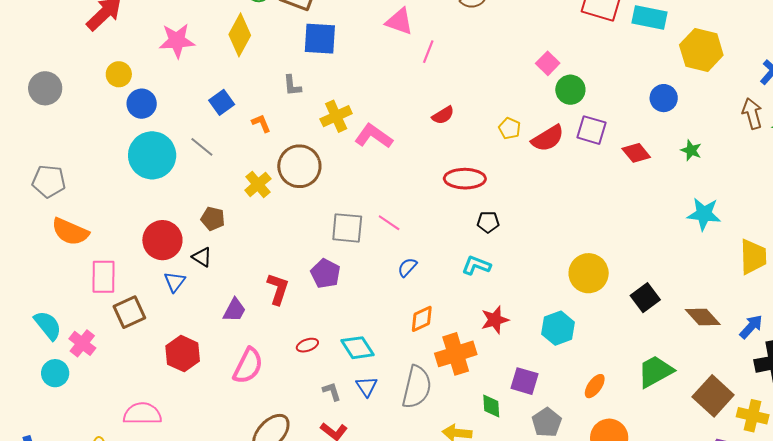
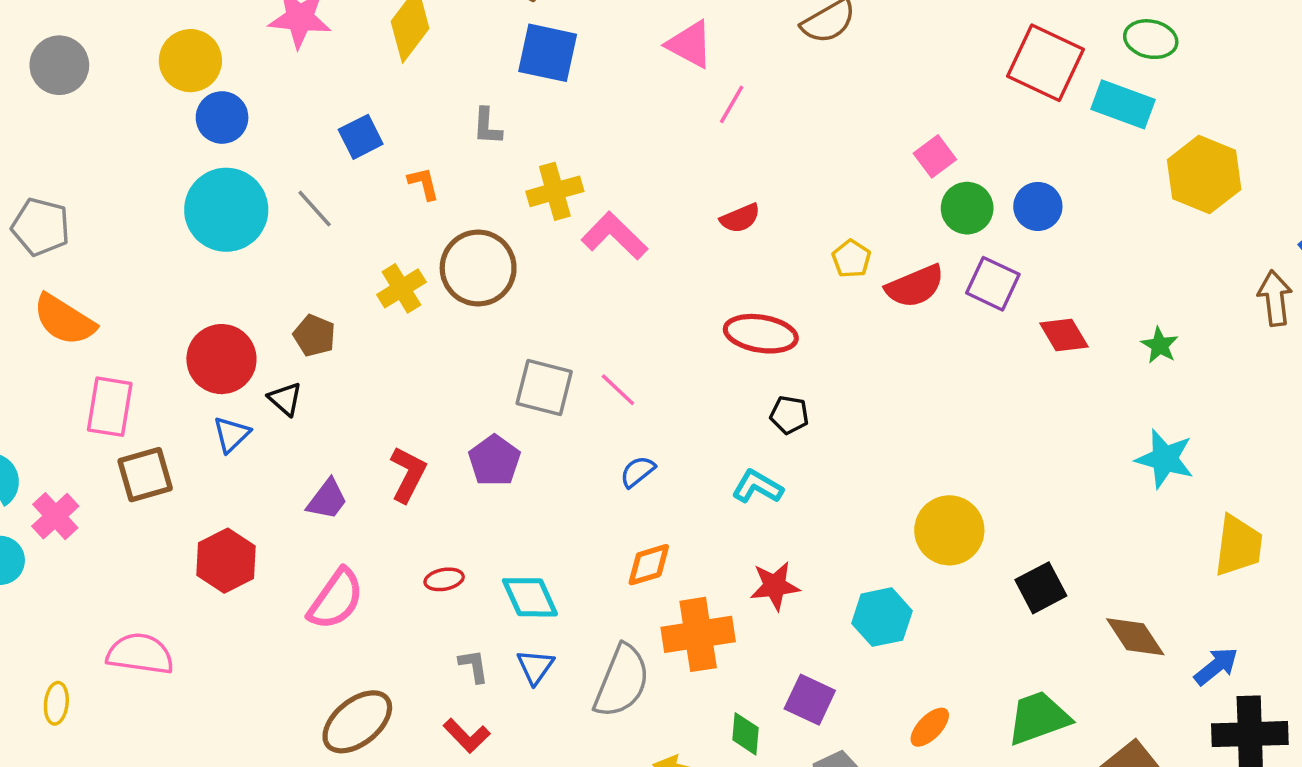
yellow circle: (119, 74) -> (190, 61), size x1.4
blue circle: (664, 98) -> (1038, 206), moved

